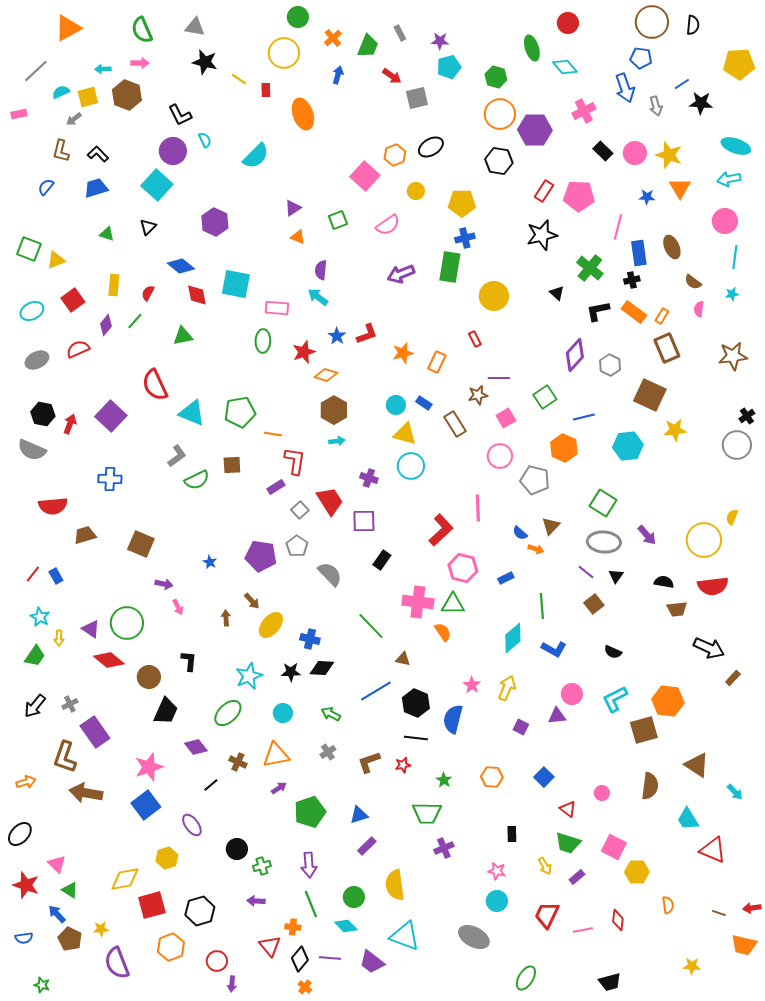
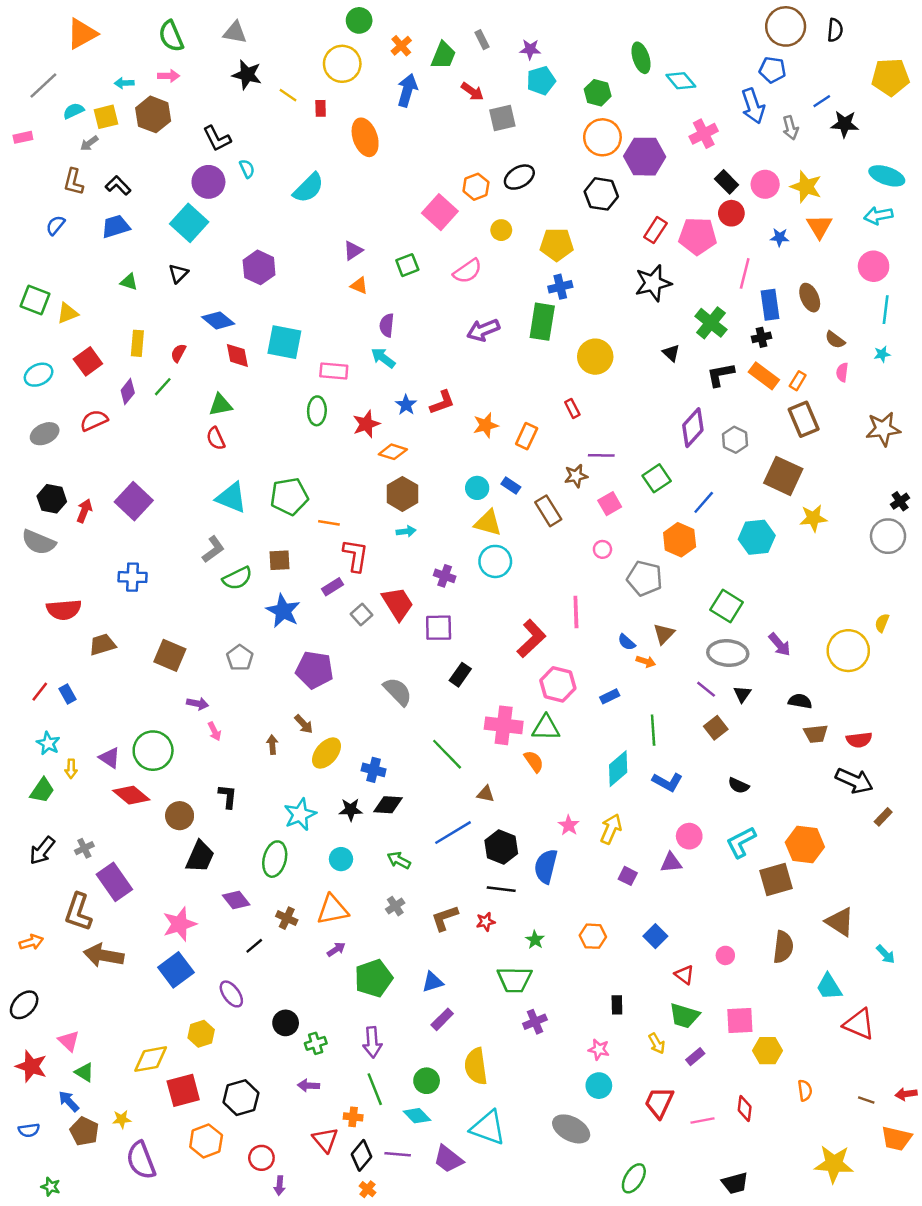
red circle: (568, 23) -> (731, 213), moved
blue arrow: (338, 75) -> (407, 90), size x1.5
red semicircle: (155, 385) -> (216, 439), moved, size x0.6
blue line: (584, 417) -> (704, 502), turned -35
pink circle: (500, 456) -> (602, 549), size x0.6
gray pentagon: (297, 546) -> (240, 658), moved
blue star: (210, 562) -> (283, 611), moved, size x2.0
red semicircle: (713, 586) -> (859, 740), moved, size x0.7
green ellipse: (228, 713) -> (275, 859), turned -32
pink square: (614, 847) -> (740, 1020), turned -30
yellow star: (692, 966) -> (834, 1164), size x1.8

